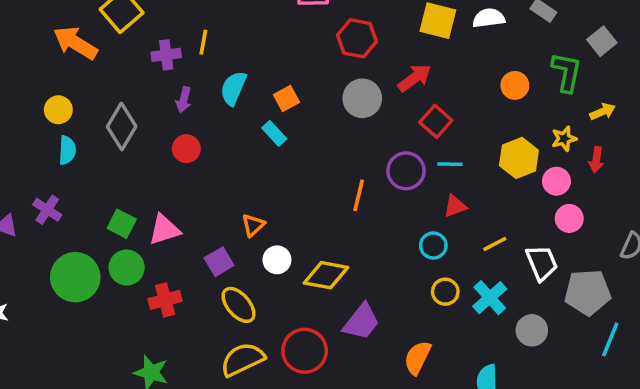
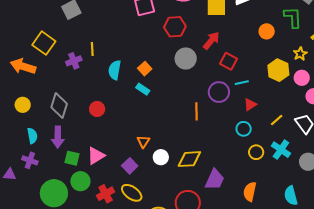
purple arrow: (184, 100) -> (58, 137), moved, size x1.5
cyan semicircle: (67, 150) -> (32, 136), moved
yellow ellipse: (239, 305) -> (132, 193), moved

